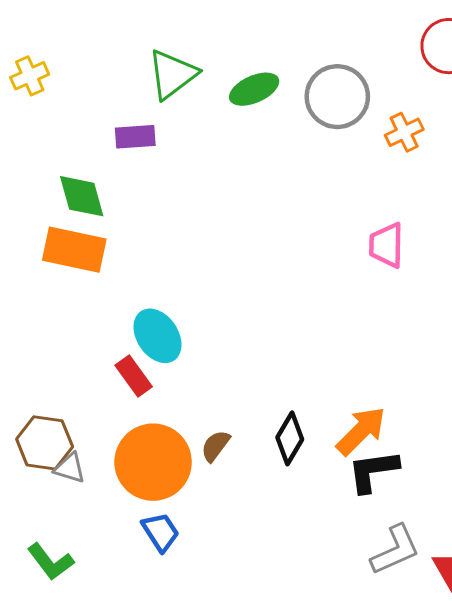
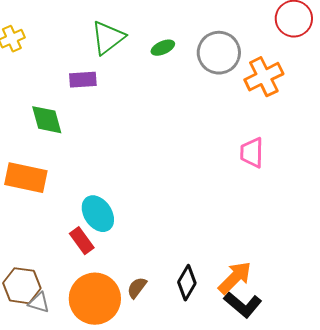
green ellipse: (254, 89) -> (163, 48), size x0.7
orange cross: (404, 132) -> (264, 77), size x1.5
orange rectangle: (74, 250) -> (26, 178), moved
black L-shape: (373, 471) -> (243, 305), turned -132

